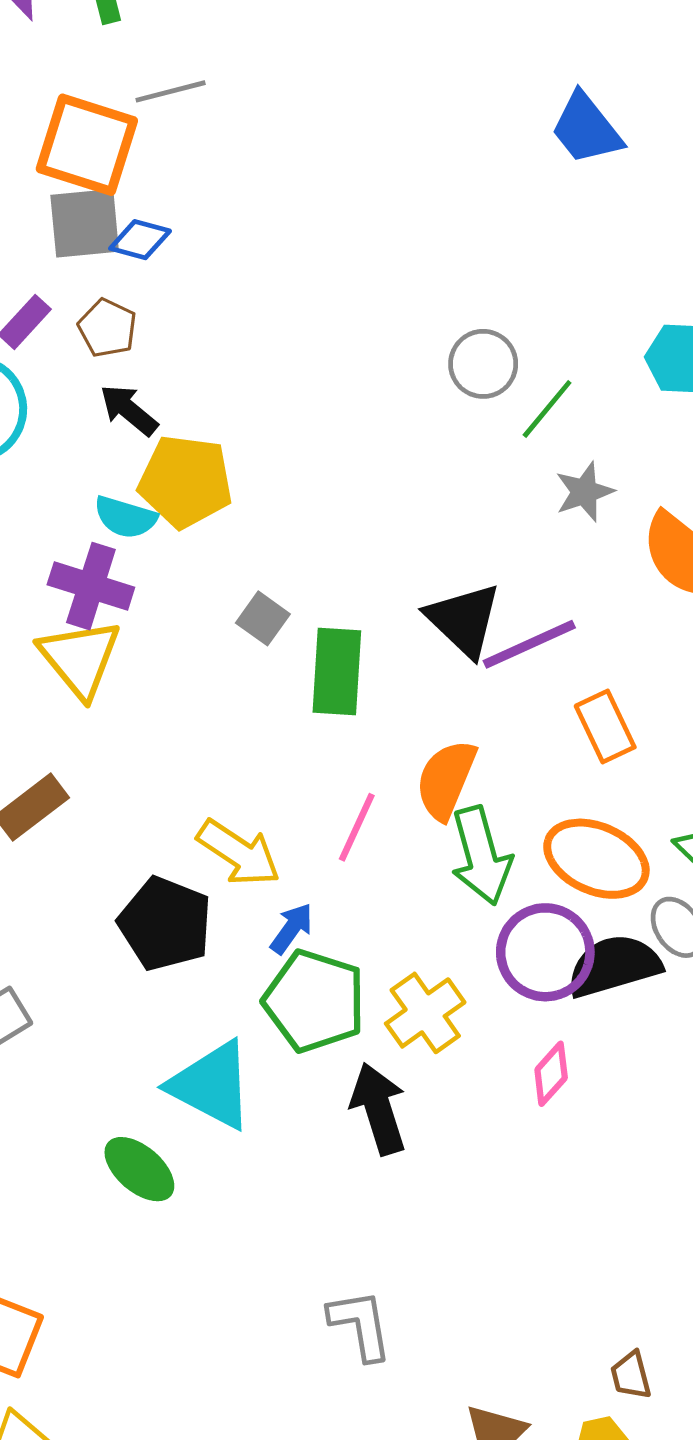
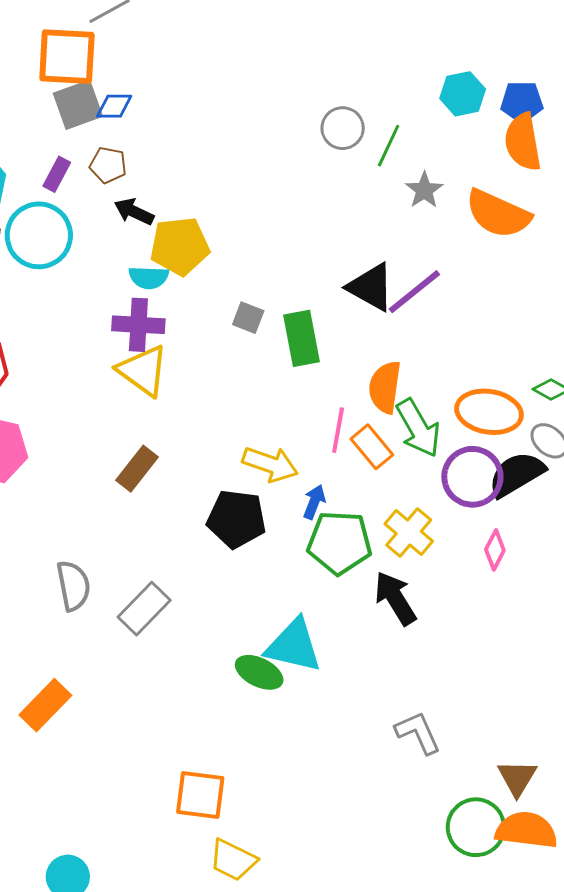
orange rectangle: (605, 727) -> (372, 447), moved
cyan triangle: (212, 1085) -> (294, 646), moved

